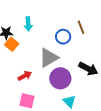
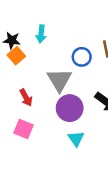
gray triangle: (49, 58) -> (59, 80), turned -40
red arrow: (25, 76) -> (26, 98), turned 80

